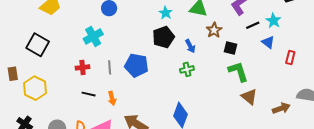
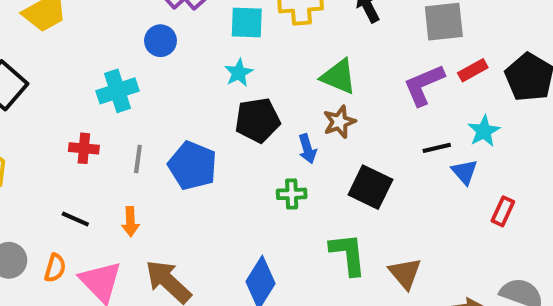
cyan star: (166, 13) -> (239, 73), moved
black line: (253, 25) -> (437, 148), moved
brown star: (214, 30) -> (339, 122), moved
black square: (230, 48) -> (370, 187), moved, size x1.5
green L-shape: (238, 71) -> (348, 254), moved
black line: (89, 94) -> (75, 219), moved

